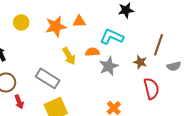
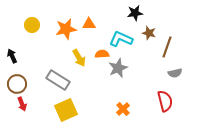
brown star: (140, 62) -> (149, 33), moved
gray semicircle: (174, 66) -> (175, 73), moved
red semicircle: (151, 89) -> (165, 101), moved
red arrow: (19, 102) -> (22, 104), moved

